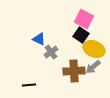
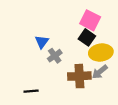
blue triangle: (39, 39) -> (42, 42), turned 40
yellow ellipse: (94, 49) -> (101, 52), turned -30

